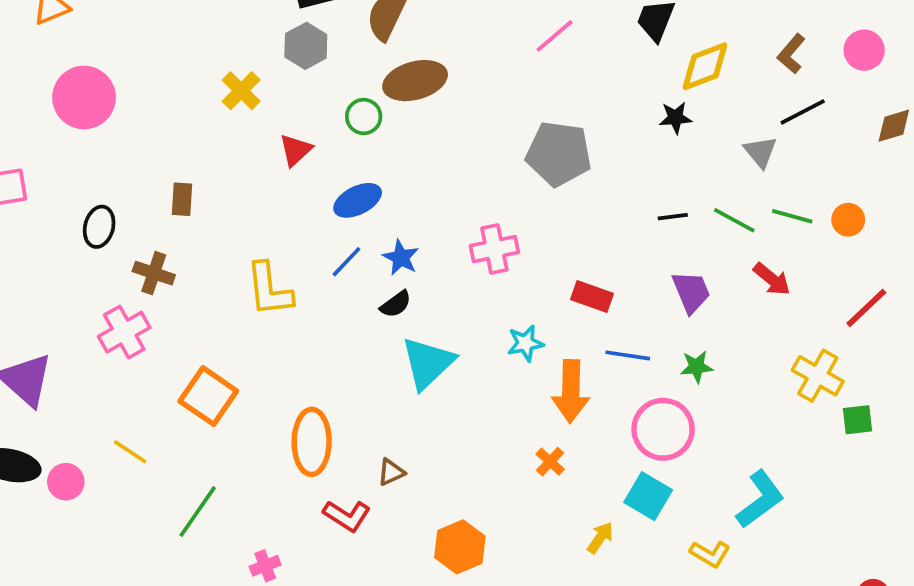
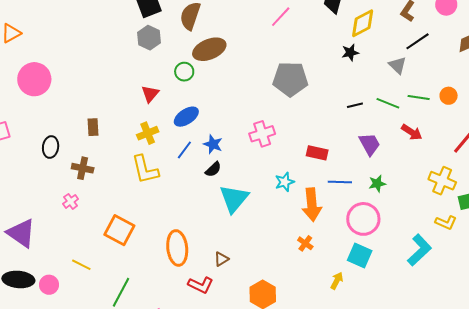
yellow cross: (241, 91) -> (148, 133), moved, turned 30
pink cross: (124, 332) -> (71, 201), size x0.6
yellow L-shape: (710, 554) -> (446, 222), moved

